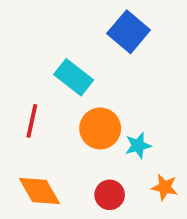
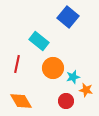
orange star: (165, 187) -> (86, 90), moved
red circle: (110, 195) -> (66, 101), moved

